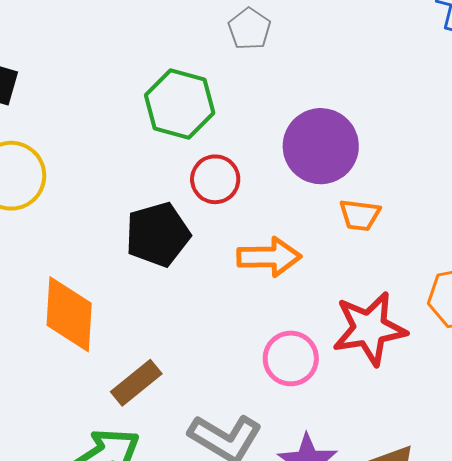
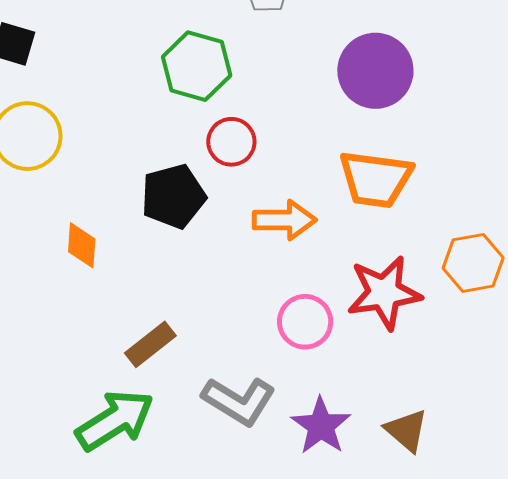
purple circle: (321, 146) -> (375, 71), moved
orange trapezoid: (360, 215) -> (376, 179), size x1.8
orange diamond: (69, 314) -> (82, 245), moved, size x0.6

